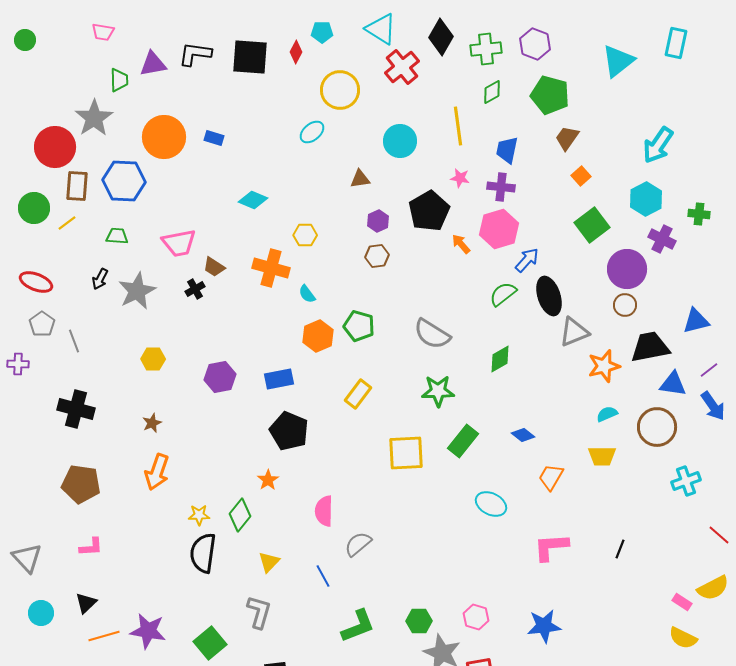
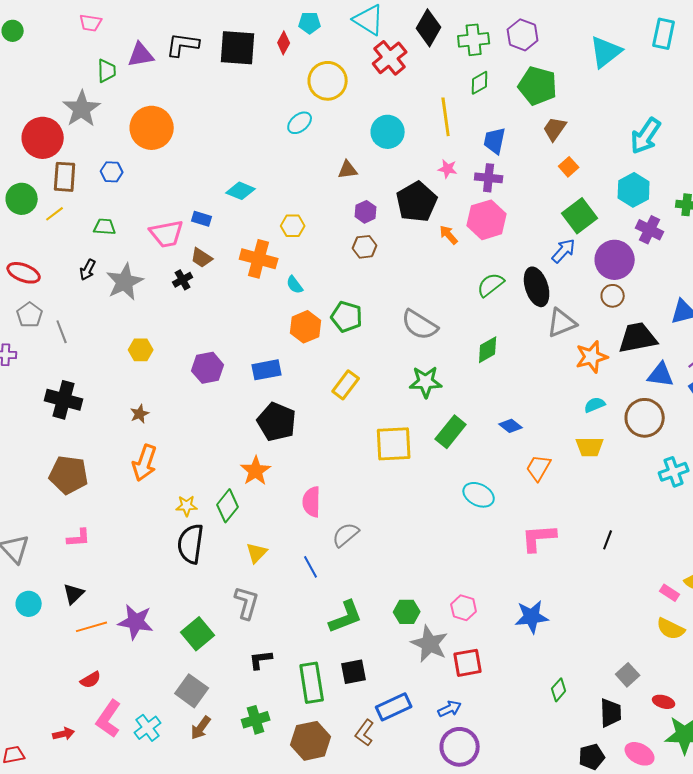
blue rectangle: (214, 138) -> (202, 219), moved
blue hexagon: (124, 181) -> (112, 172), size x0.5
blue arrow: (527, 260) -> (564, 251), moved
orange star: (268, 480) -> (256, 471), size x1.4

